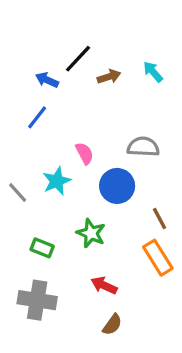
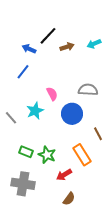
cyan arrow: (153, 72) -> (94, 44), turned -72
green star: (91, 233) -> (47, 155), moved
orange rectangle: (158, 258) -> (82, 155), moved
red arrow: (104, 285) -> (64, 175), turned -56

